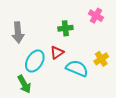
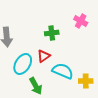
yellow cross: (101, 59) -> (86, 81), moved, turned 32
green arrow: (24, 84) -> (36, 86), moved

